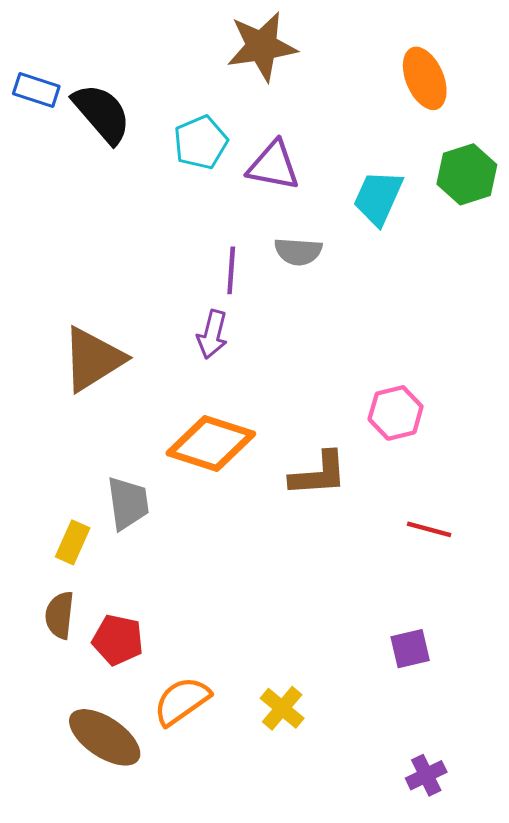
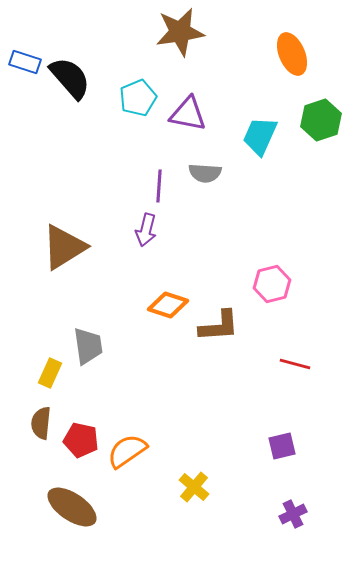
orange diamond: (211, 444) -> (168, 305), moved, size x0.7
orange semicircle: (182, 701) -> (127, 451), moved
purple cross: (426, 775) -> (293, 514), moved

